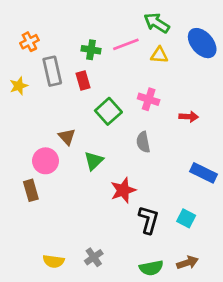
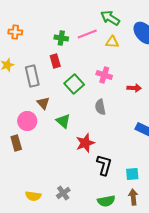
orange cross: (29, 42) -> (15, 32), turned 32
gray rectangle: (52, 71) -> (32, 76), moved
green triangle: (94, 161) -> (63, 121), turned -35
cyan square: (186, 218) -> (132, 174), moved, turned -32
brown arrow: (187, 263) -> (133, 197), turned -77

